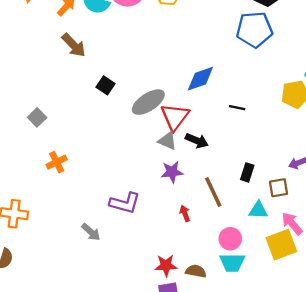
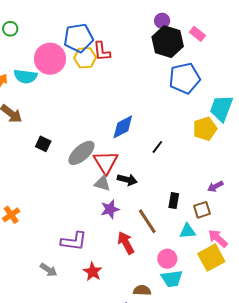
blue pentagon: (254, 30) -> (185, 78), moved
black line: (237, 108) -> (157, 147), turned -56
red arrow: (185, 213) -> (126, 243), size x1.6
red star: (166, 265) -> (93, 272), moved, turned -30

